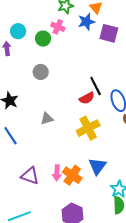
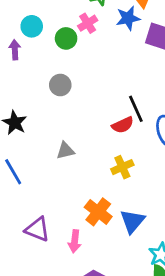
pink cross: (58, 27) -> (88, 23), turned 32
yellow cross: (88, 128) -> (122, 167), size x0.7
pink arrow: (57, 173) -> (75, 241), moved
orange cross: (72, 175) -> (98, 212), moved

